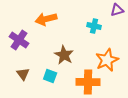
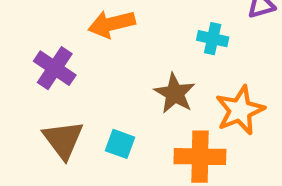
brown star: (64, 55) -> (175, 93), moved
brown triangle: (23, 74) -> (63, 140), size x1.5

